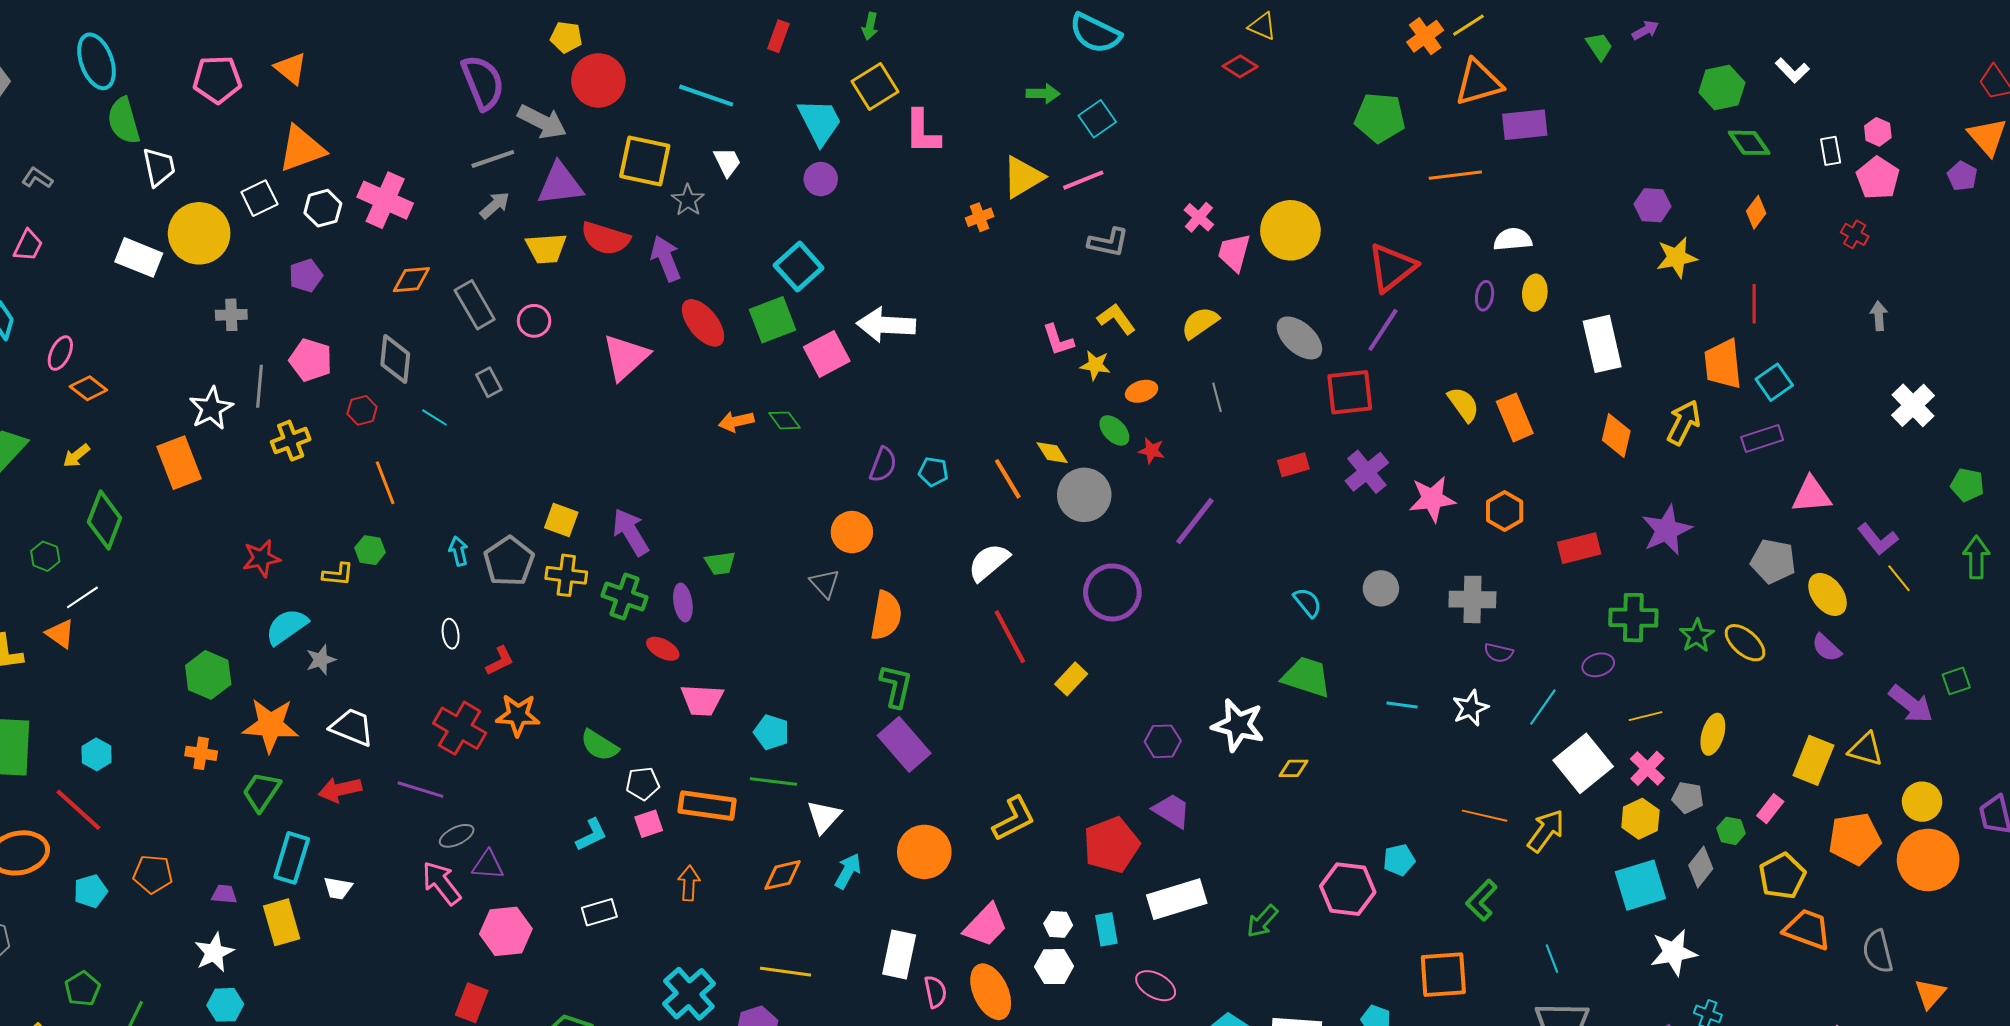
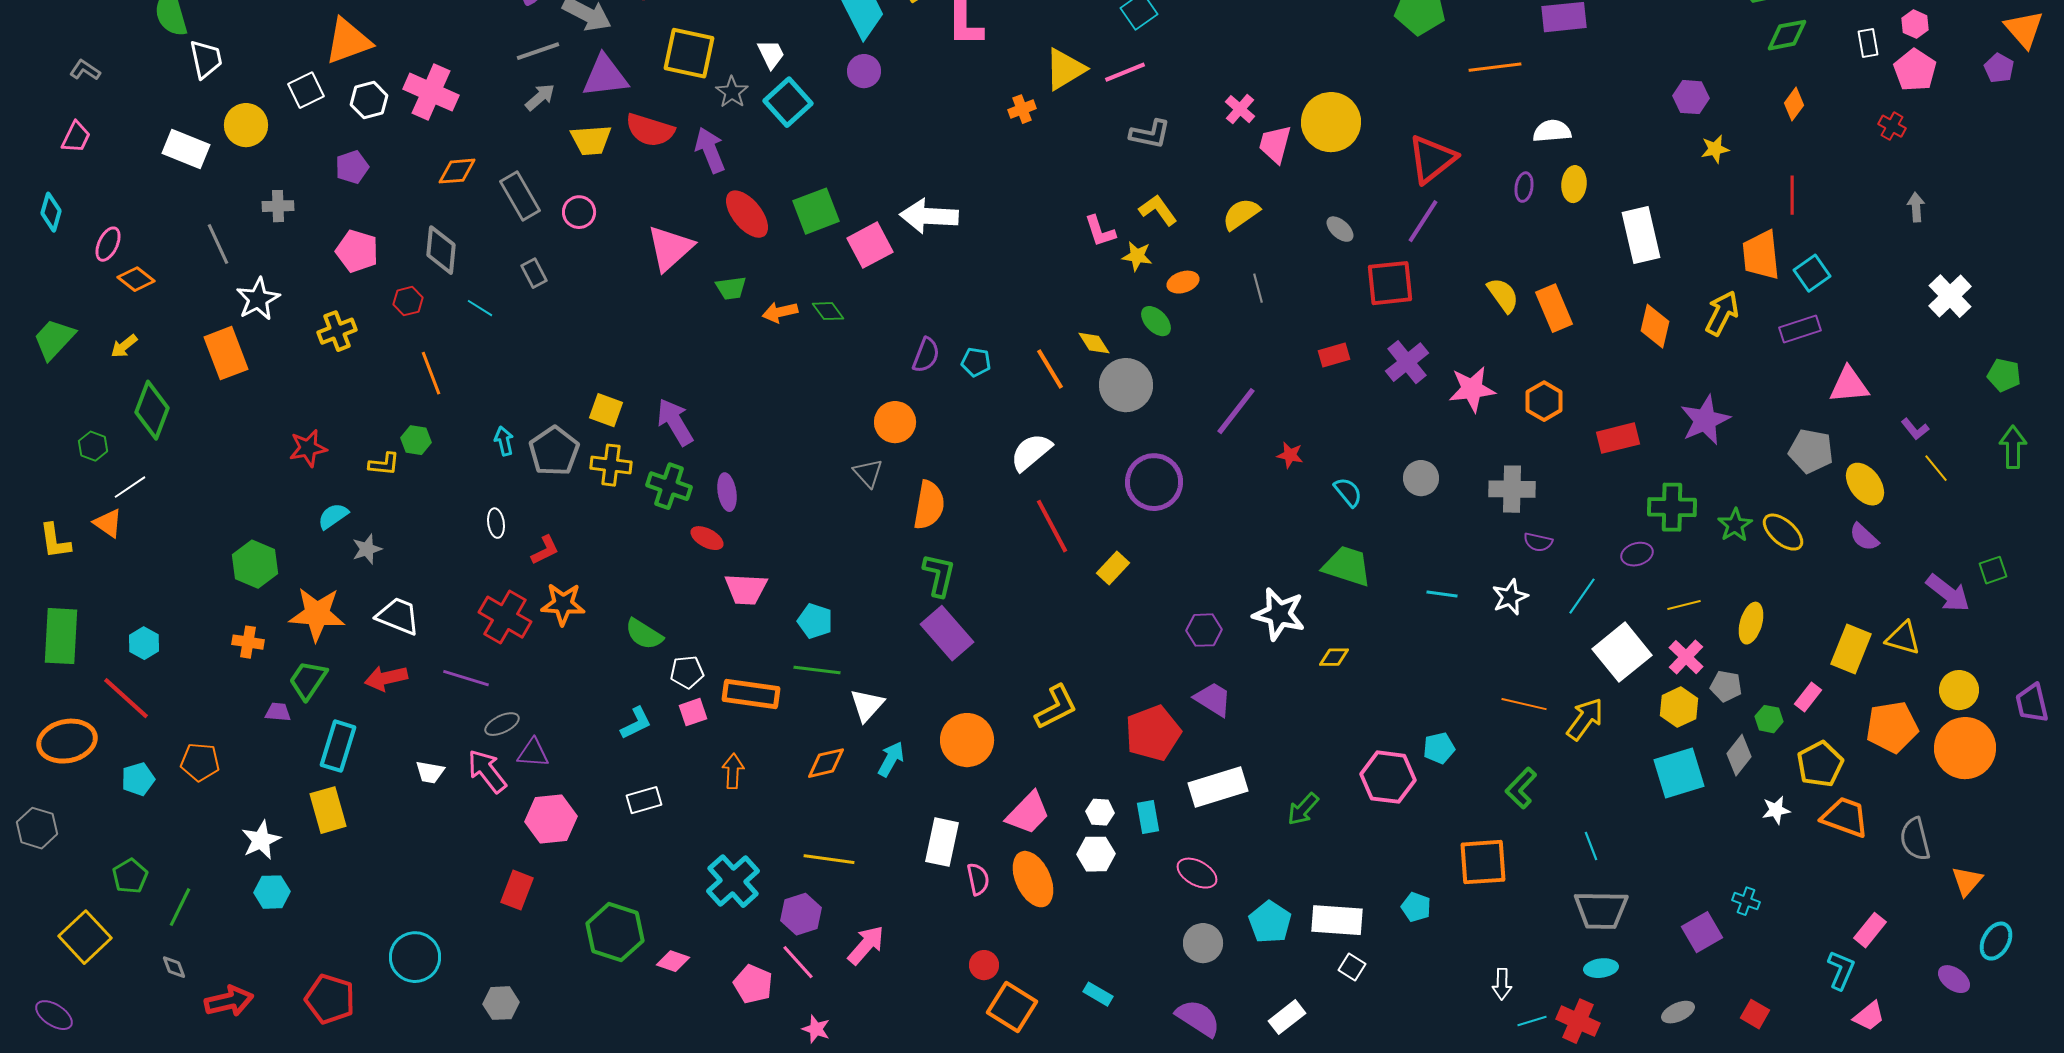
green diamond: (1749, 143) -> (1787, 35), turned -66
yellow circle: (199, 233) -> (246, 125), size x0.7
yellow star: (1677, 257) -> (1715, 149), size x0.7
cyan square: (799, 267) -> (788, 102), moved
gray ellipse: (1299, 338) -> (1340, 229), size x0.6
gray line: (259, 386) -> (218, 244), moved, turned -30
red star: (1152, 451) -> (1290, 455), moved
purple L-shape: (1878, 539) -> (1915, 429), size x0.7
green trapezoid: (720, 563) -> (731, 288), moved
cyan semicircle: (287, 627) -> (333, 516), size x0.7
white trapezoid: (338, 888) -> (430, 772), moved
purple trapezoid: (224, 894) -> (278, 712), moved
white star: (1674, 952) -> (1776, 810), moved, size x0.6

